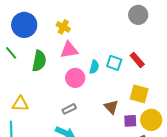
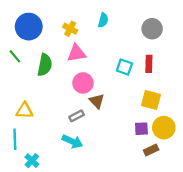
gray circle: (138, 15) -> (152, 29), moved
red rectangle: (137, 60) -> (149, 64), turned 42
cyan semicircle: (94, 67) -> (103, 20), moved
brown triangle: (111, 107) -> (97, 101), moved

